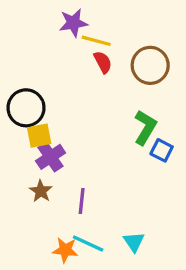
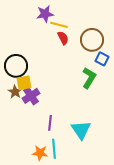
blue square: (162, 150) -> (102, 59), moved
brown star: (41, 191) -> (15, 92), moved
cyan triangle: (134, 242) -> (81, 130), moved, size x1.5
cyan line: (88, 243) -> (54, 149), turned 60

